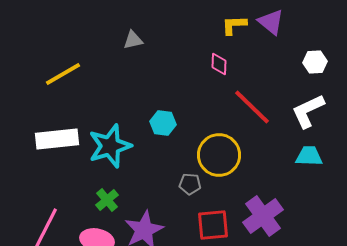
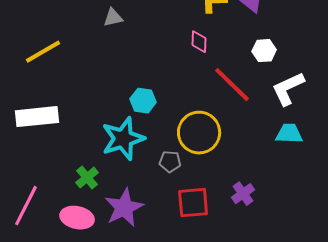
white hexagon: (315, 62) -> (264, 51), moved
cyan star: (110, 146) -> (123, 139), moved
purple cross: (263, 216) -> (243, 194), size x0.6

